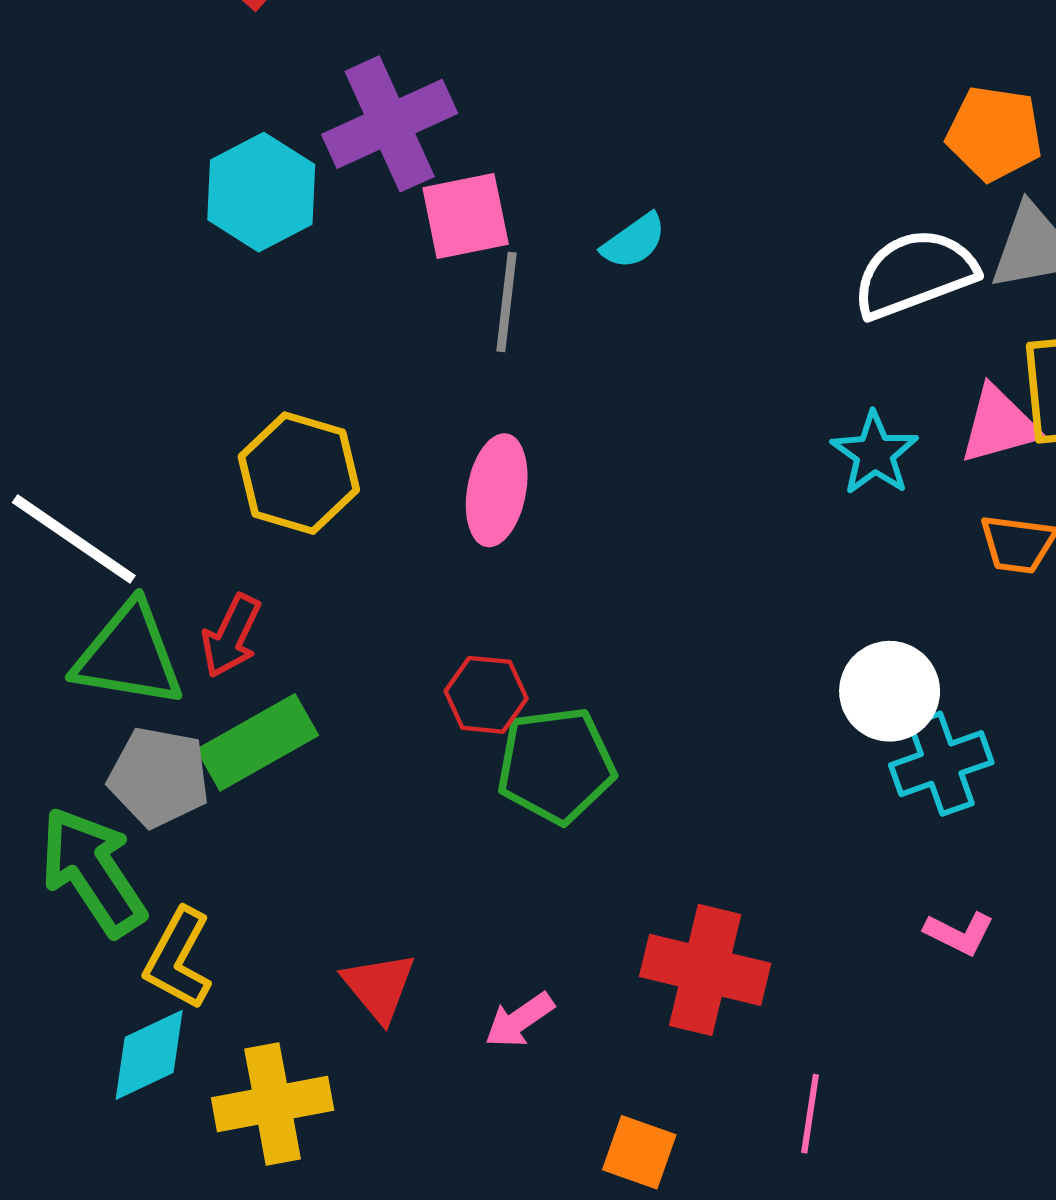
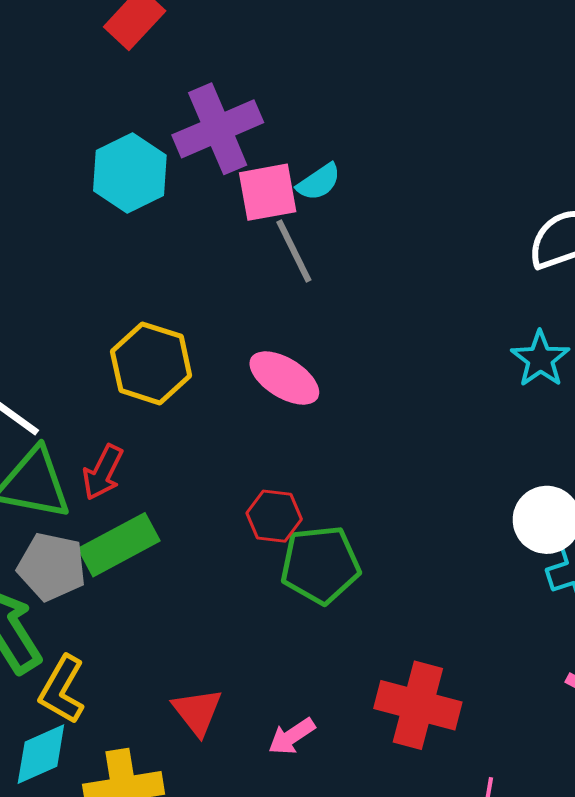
cyan semicircle: (634, 241) -> (319, 182), moved
gray line: (506, 302) -> (294, 251), turned -34
pink ellipse: (497, 490) -> (284, 378), turned -70

